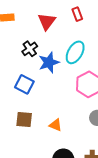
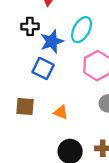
black cross: (30, 49) -> (30, 26), turned 35
blue square: (24, 84) -> (43, 68), moved

